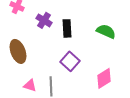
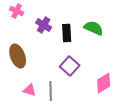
green semicircle: (106, 31) -> (94, 28), moved

